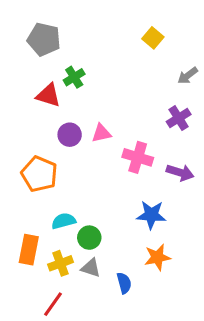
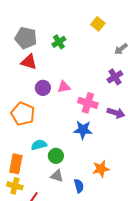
gray pentagon: (44, 39) -> (26, 38), moved
green cross: (74, 77) -> (59, 42), moved
blue star: (151, 215) -> (83, 130), moved
yellow cross: (61, 263) -> (15, 186), moved, turned 35

